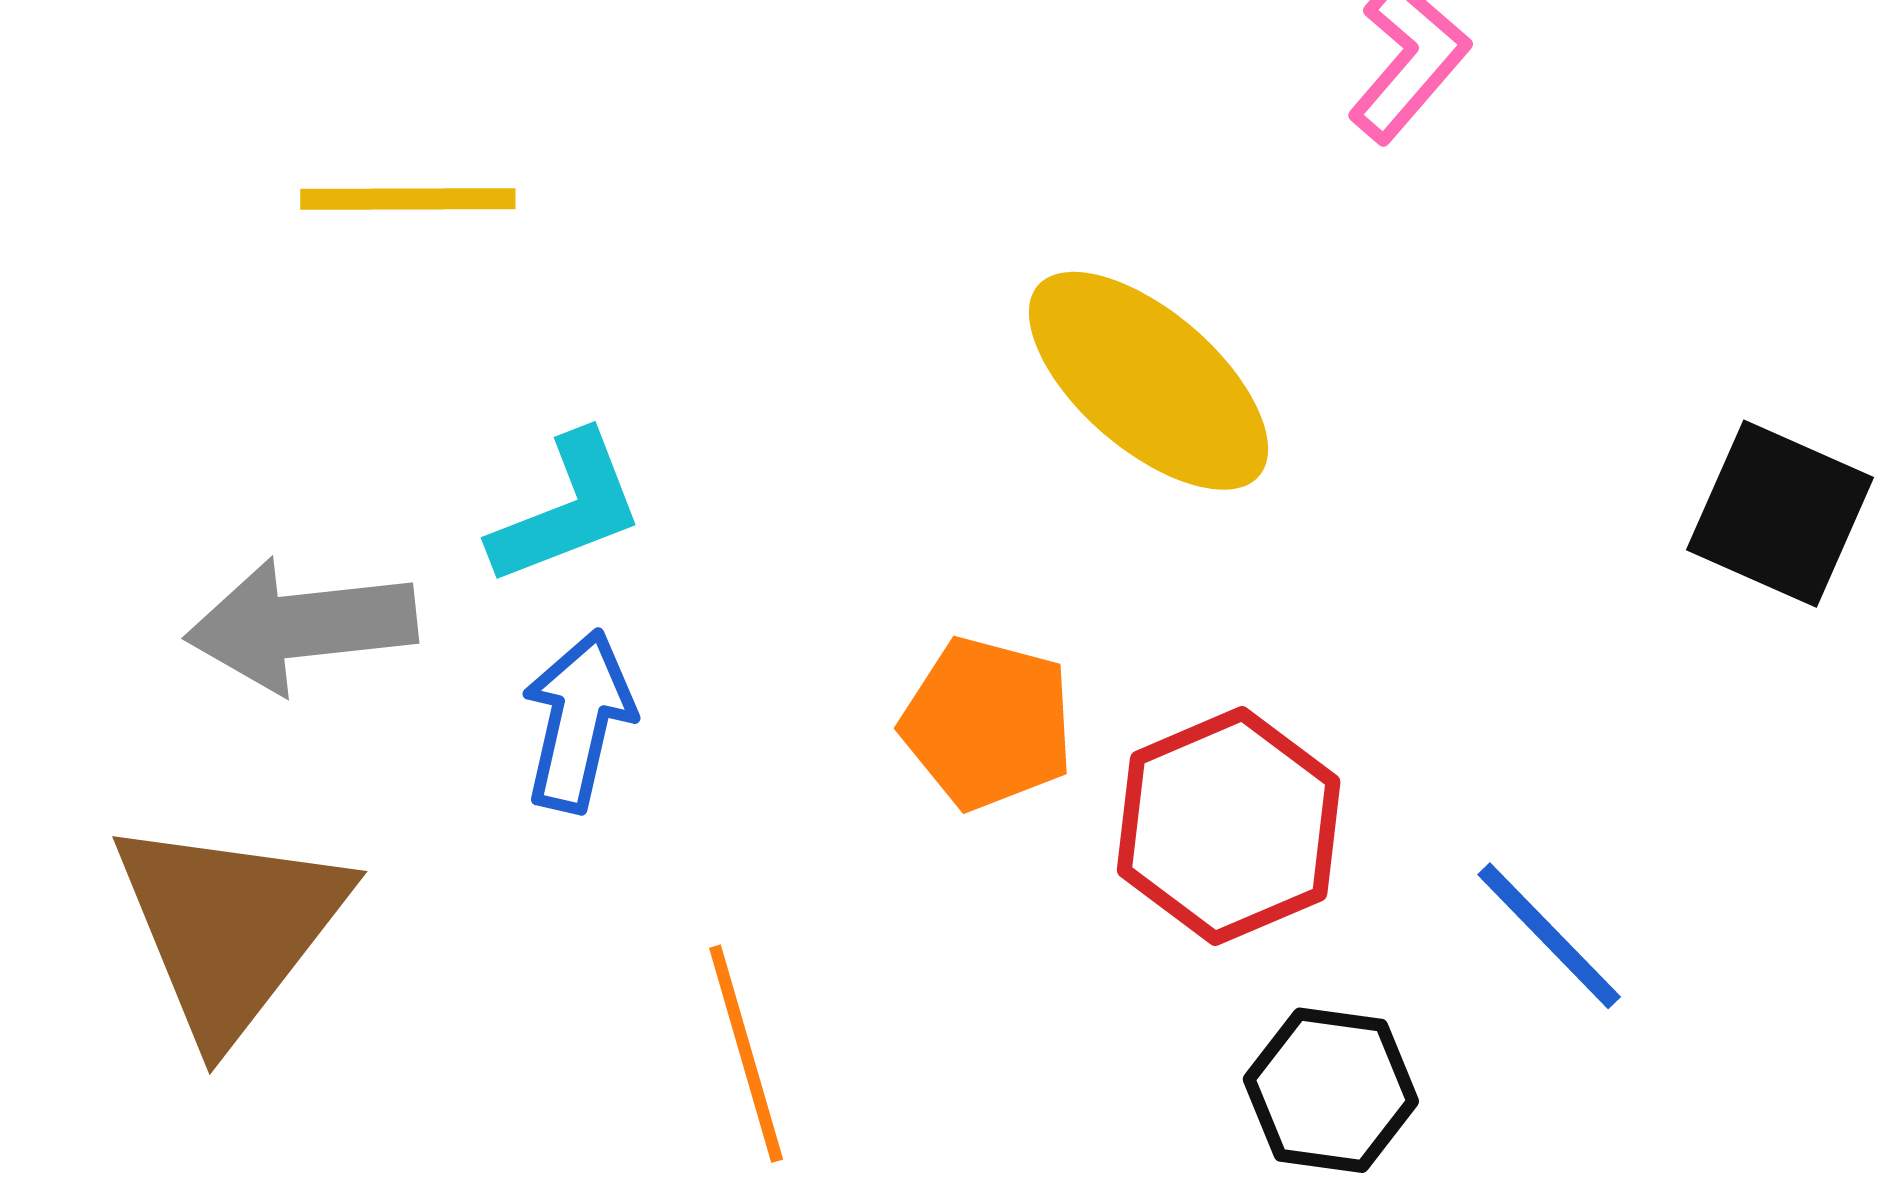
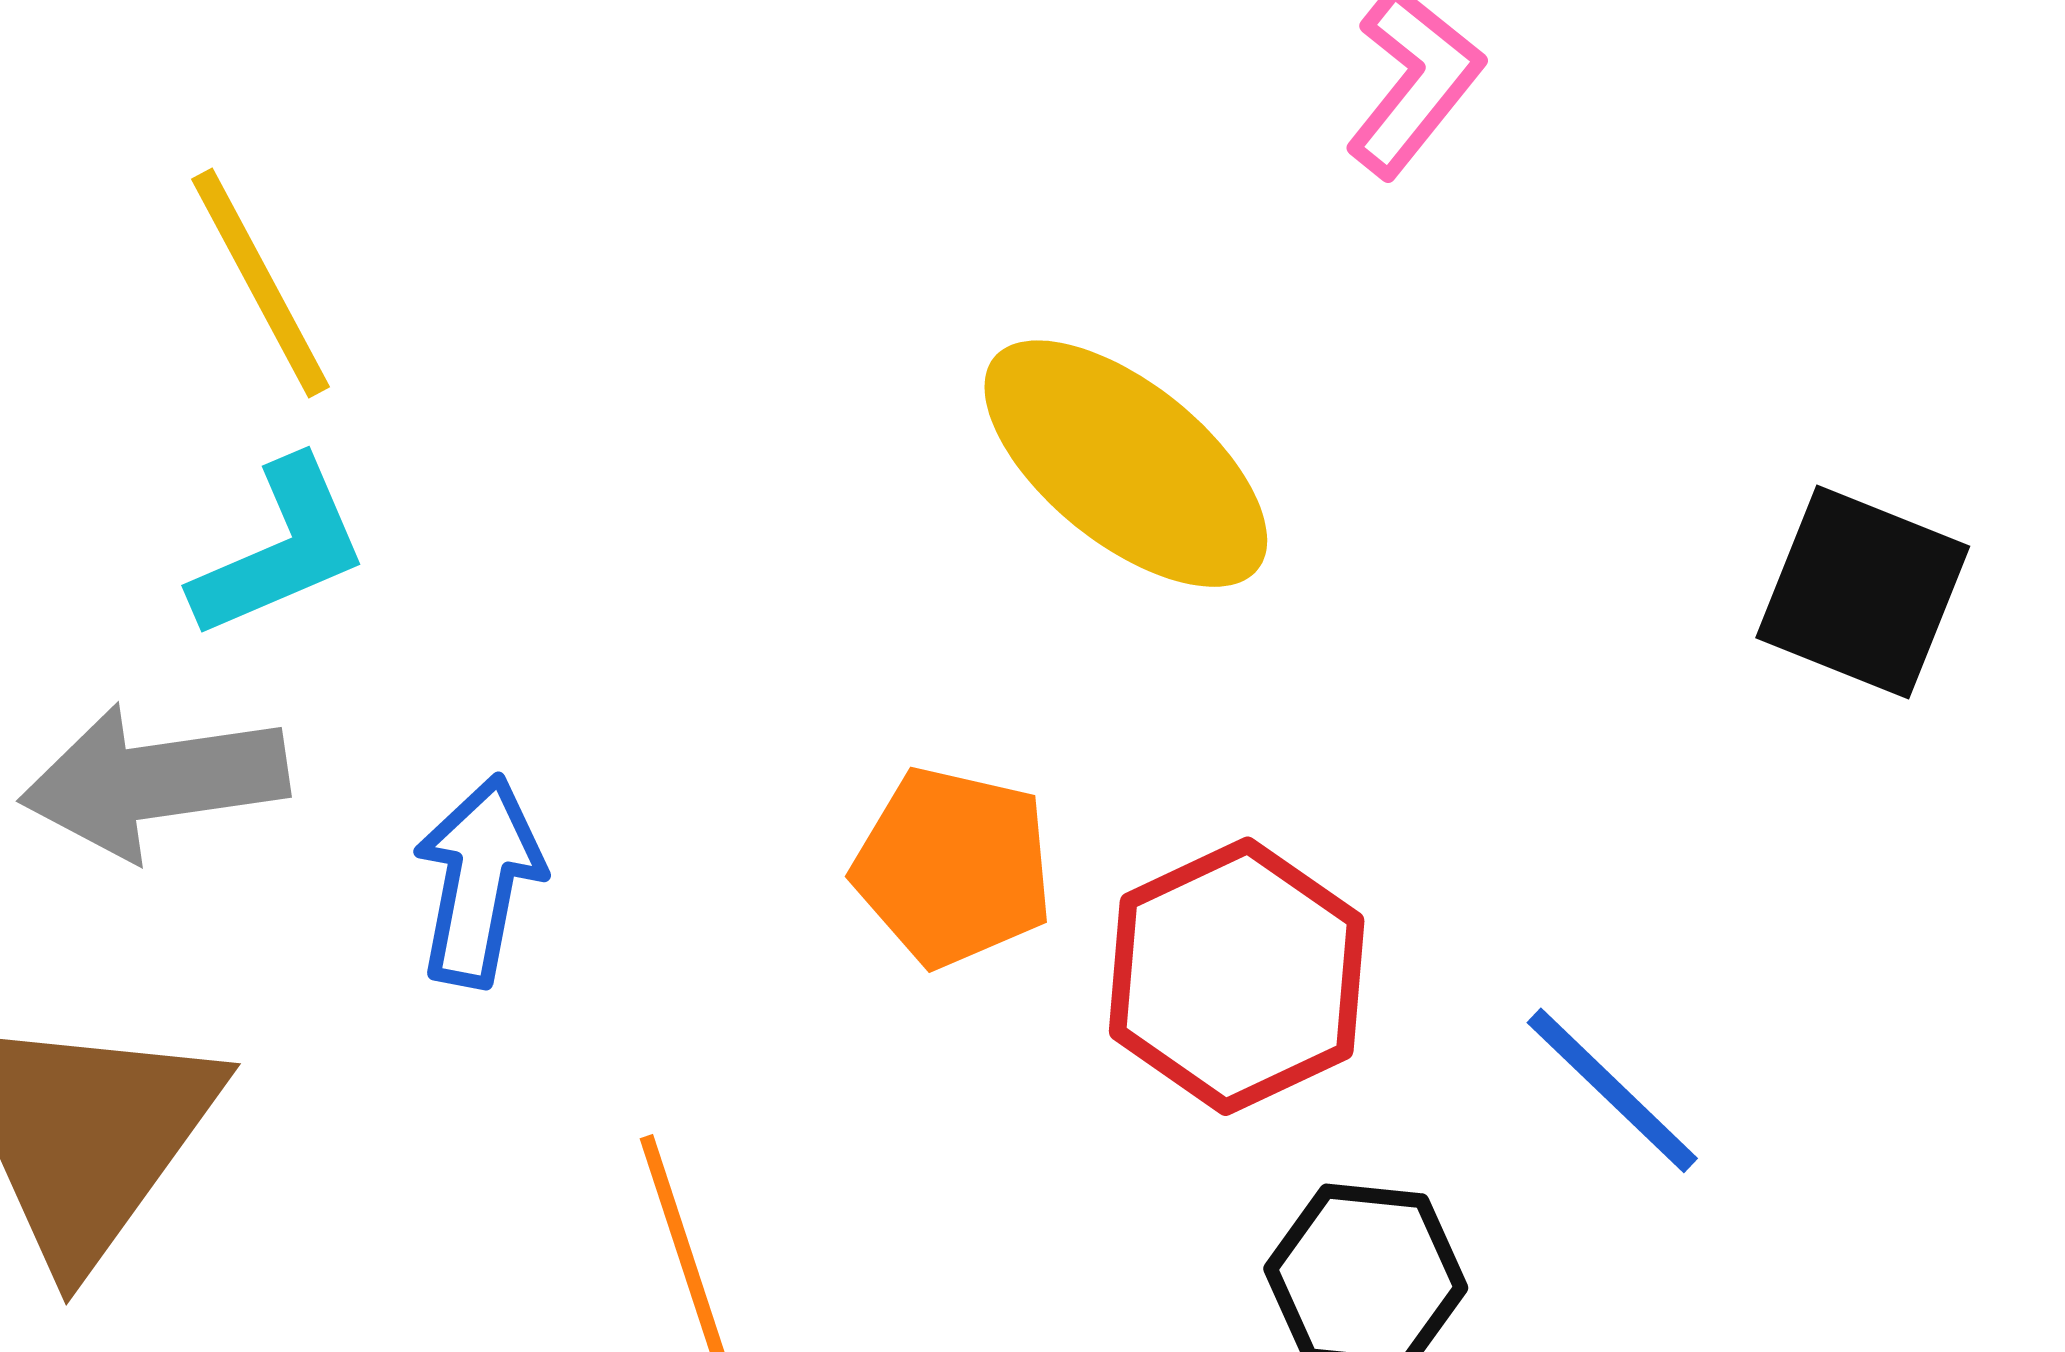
yellow line: (408, 199) -> (261, 283), turned 64
cyan L-shape: (567, 509) -> (280, 549), moved

